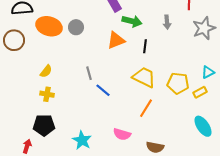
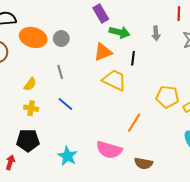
gray line: (89, 73) -> (60, 72), moved
yellow trapezoid: (144, 77) -> (114, 80), moved
blue line: (103, 90) -> (65, 104), moved
pink semicircle: (122, 134) -> (109, 150), size x1.4

